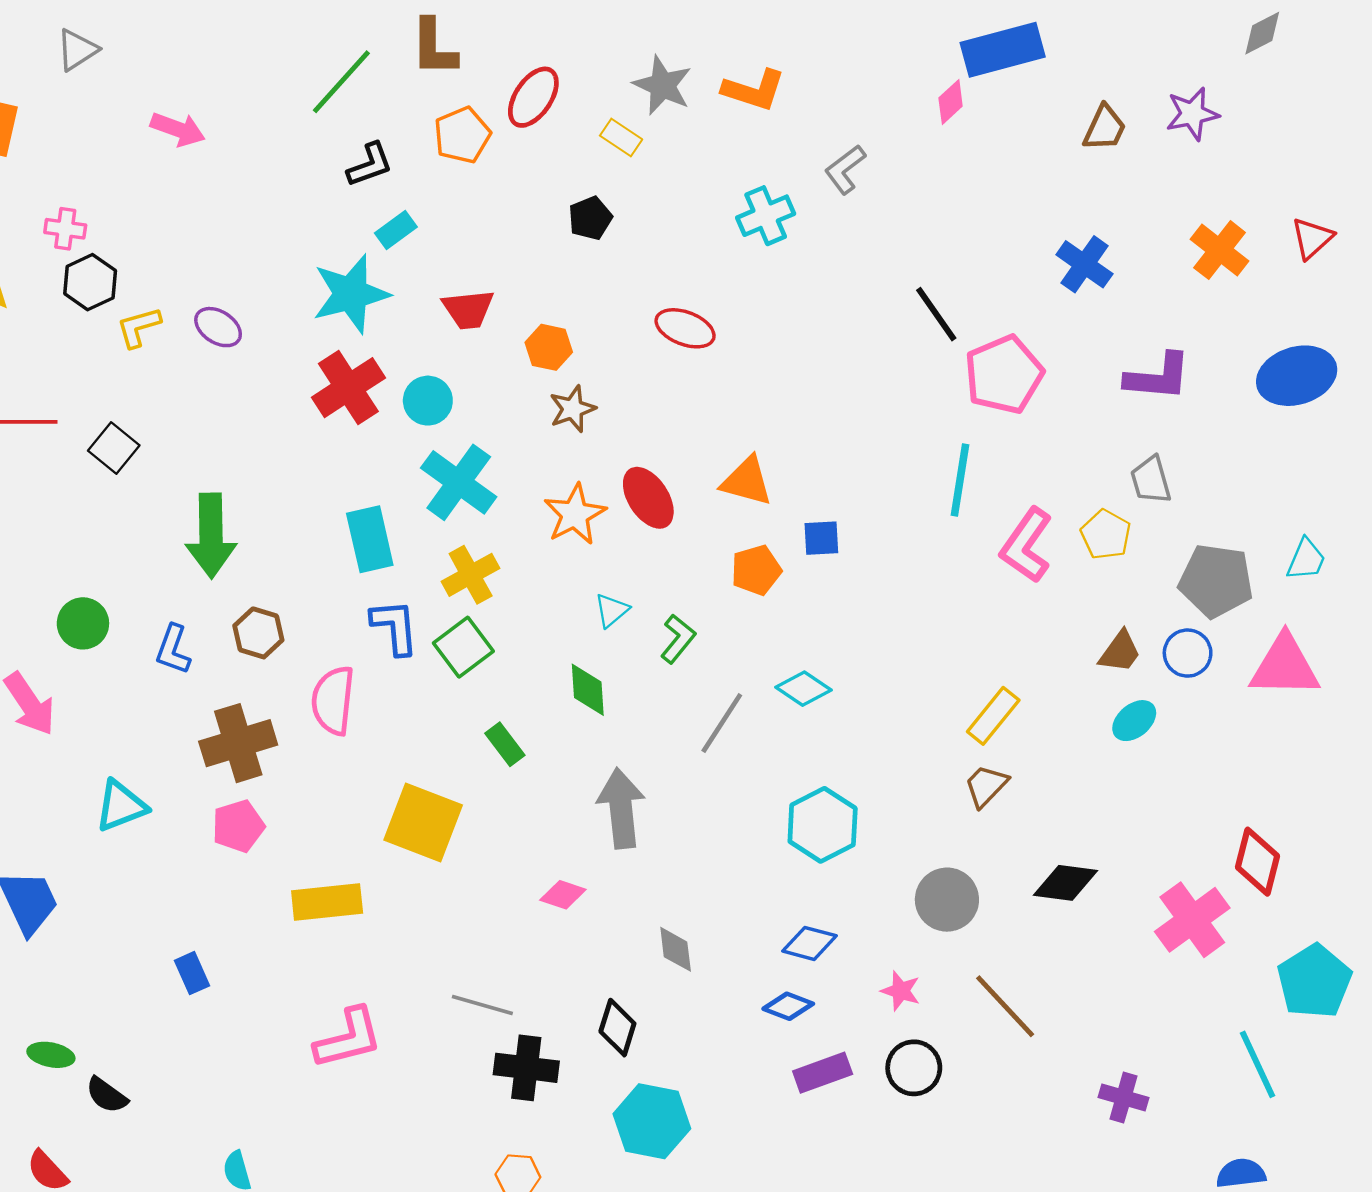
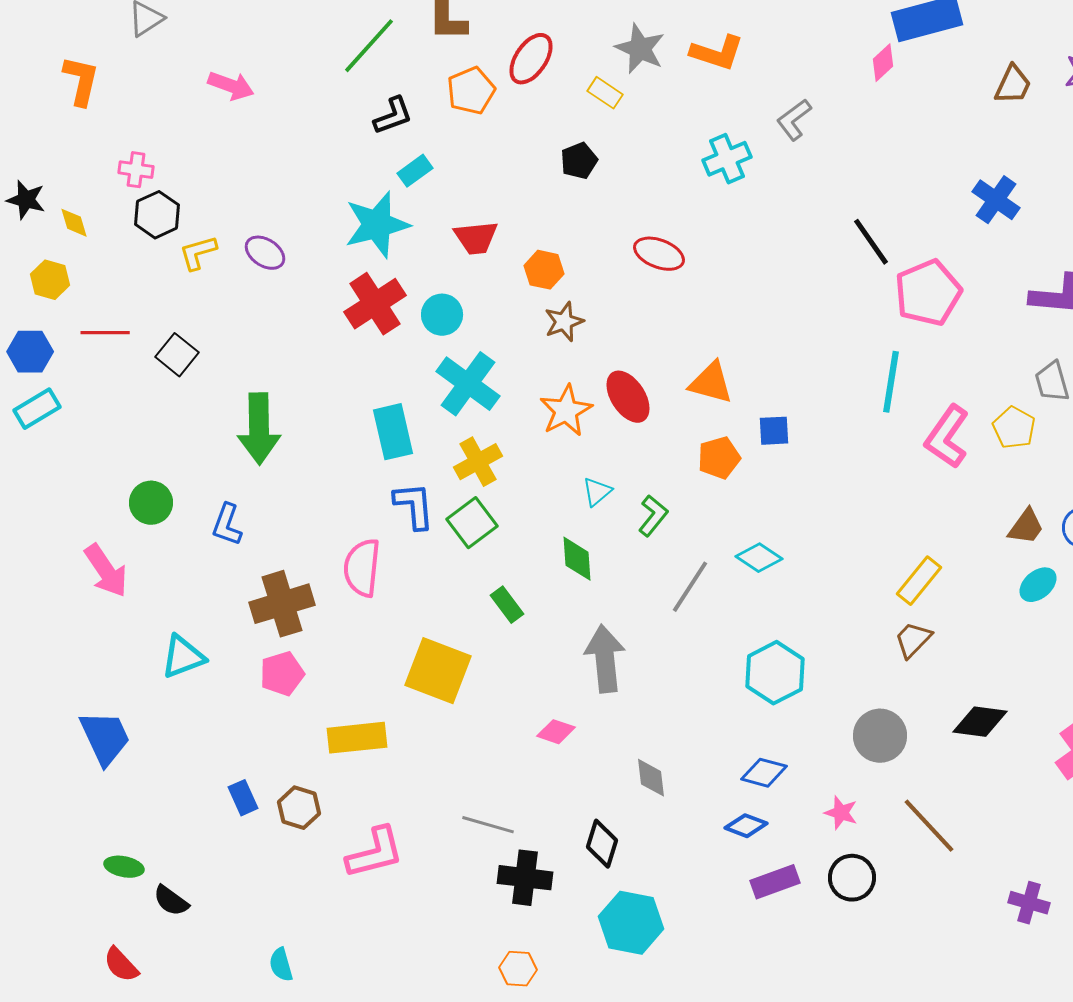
brown hexagon: (258, 633) -> (299, 808), moved

